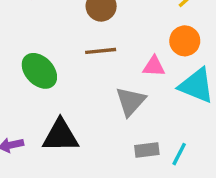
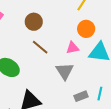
brown line: (101, 51) -> (40, 47), turned 60

